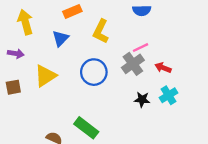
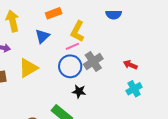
pink line: (141, 48) -> (72, 46), moved
gray cross: (133, 64) -> (93, 61), moved
black star: (142, 100) -> (79, 91), moved

